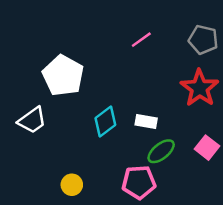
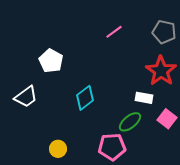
white pentagon: (63, 76) -> (51, 61), size x0.7
white rectangle: (146, 122) -> (144, 98), moved

